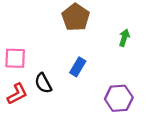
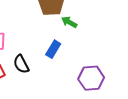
green arrow: (124, 38) -> (69, 22), moved, turned -77

